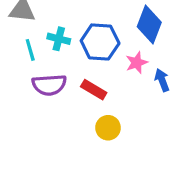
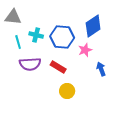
blue diamond: (149, 24) -> (93, 26), turned 35
blue arrow: (162, 80) -> (101, 69), moved

